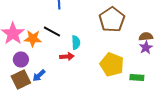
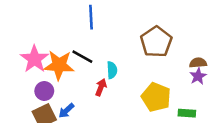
orange star: (33, 38) -> (59, 65), size x1.4
red arrow: (67, 56) -> (101, 87), turned -64

